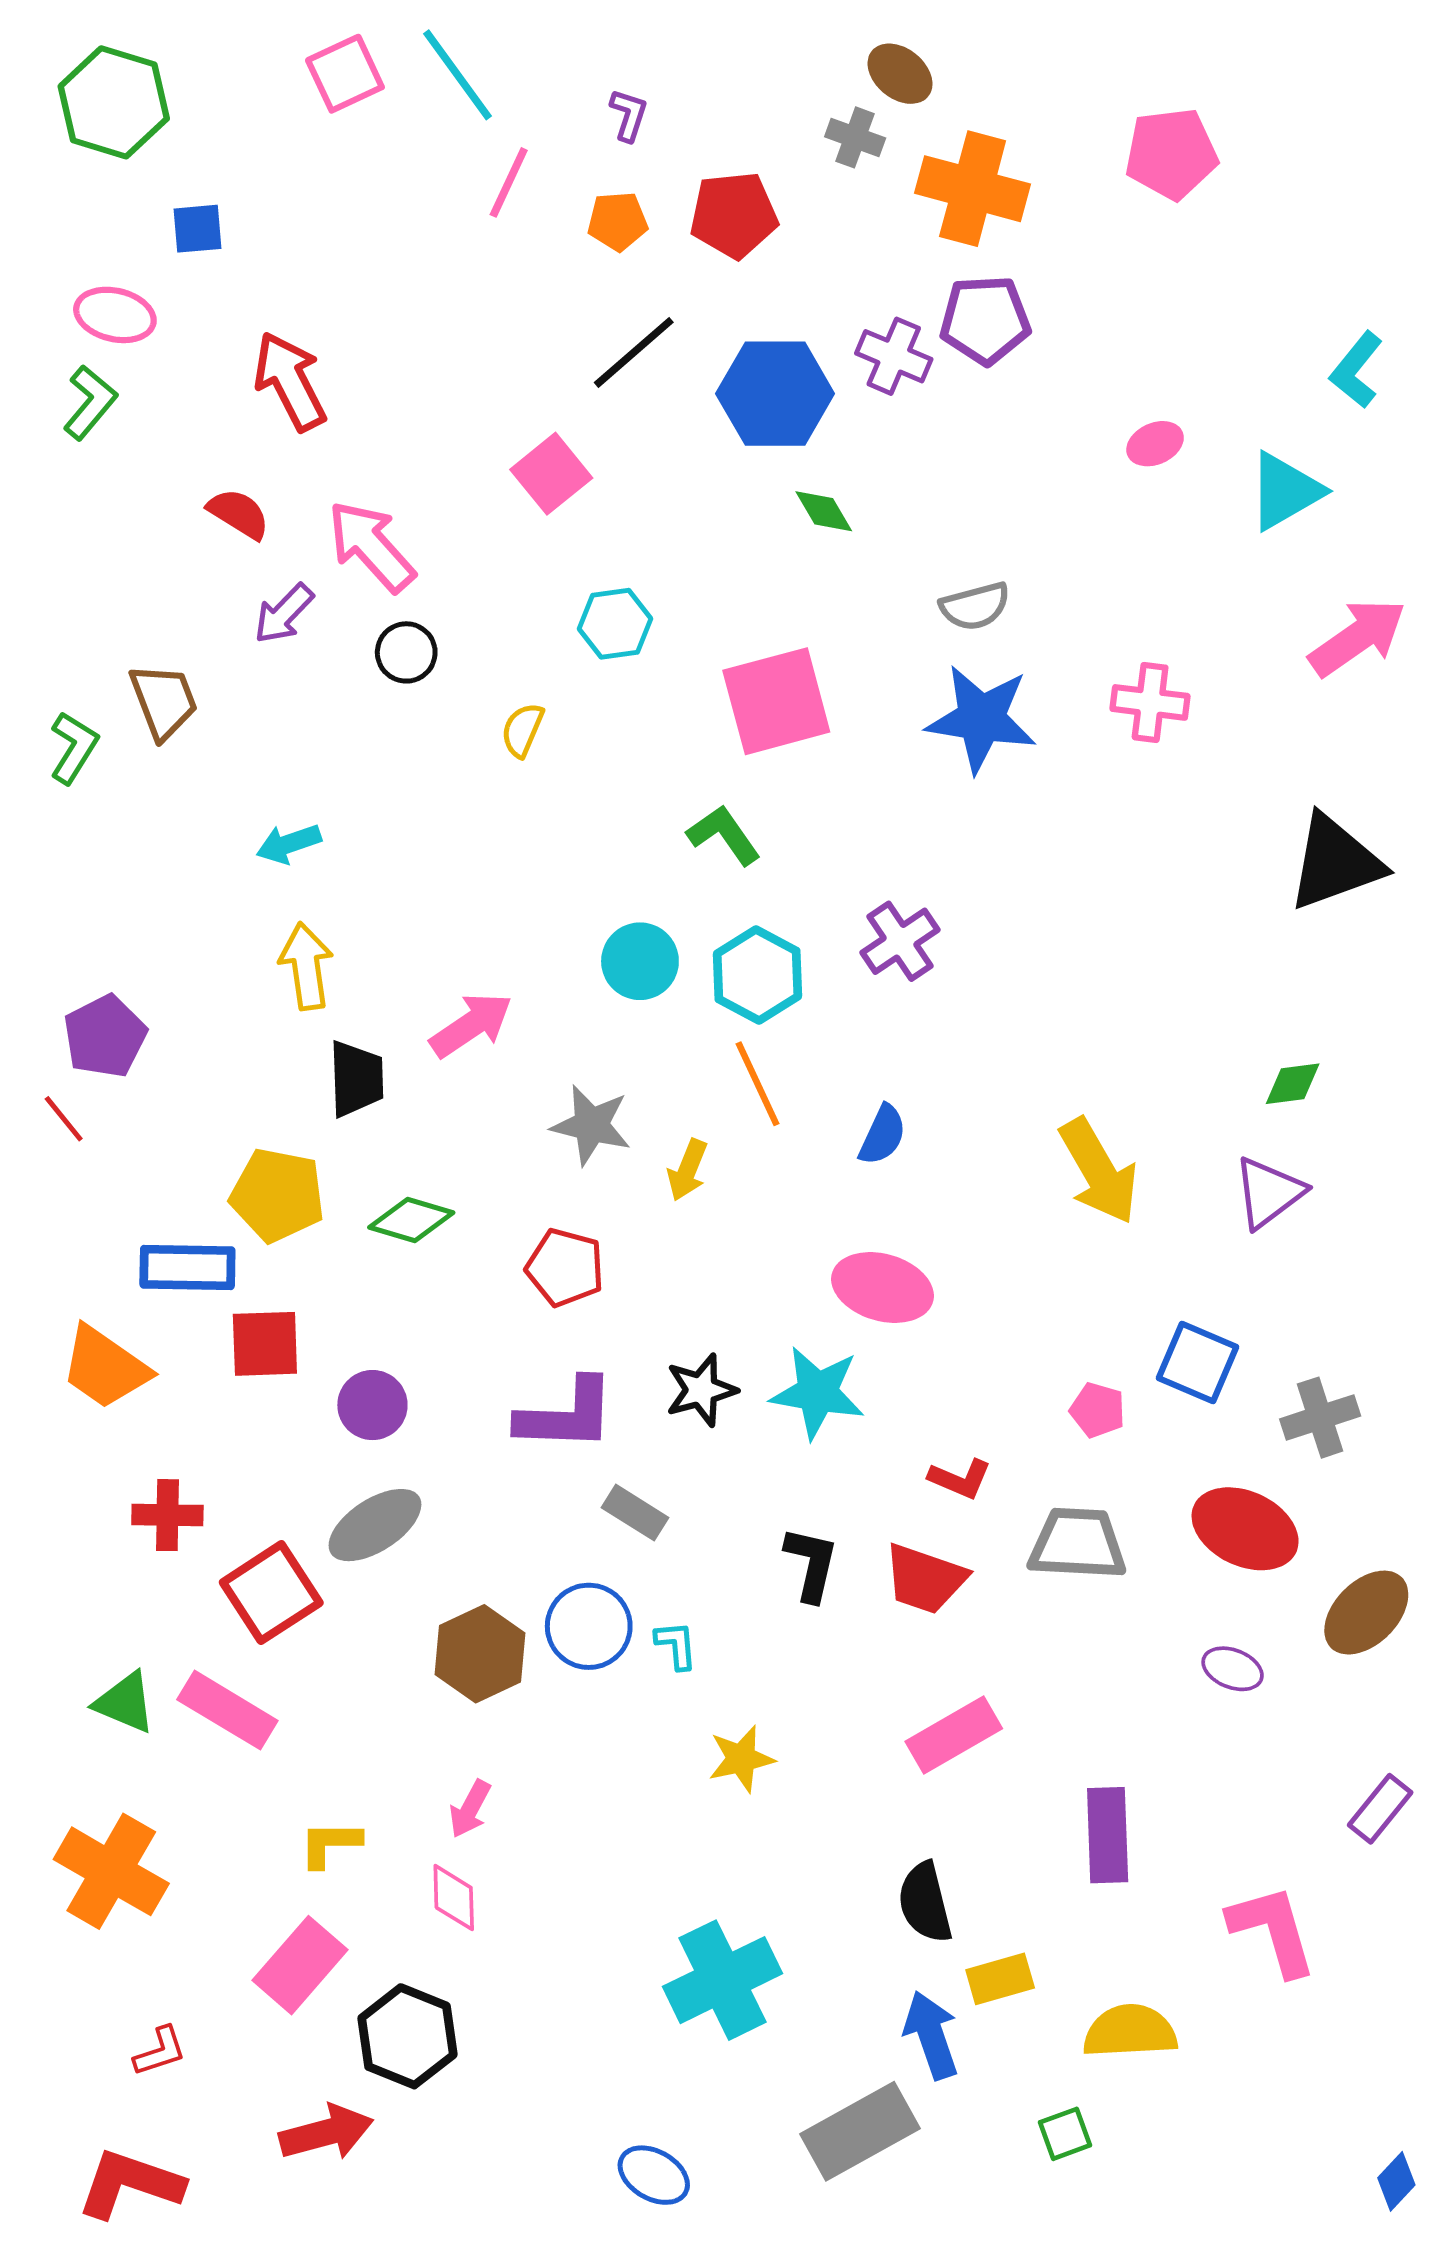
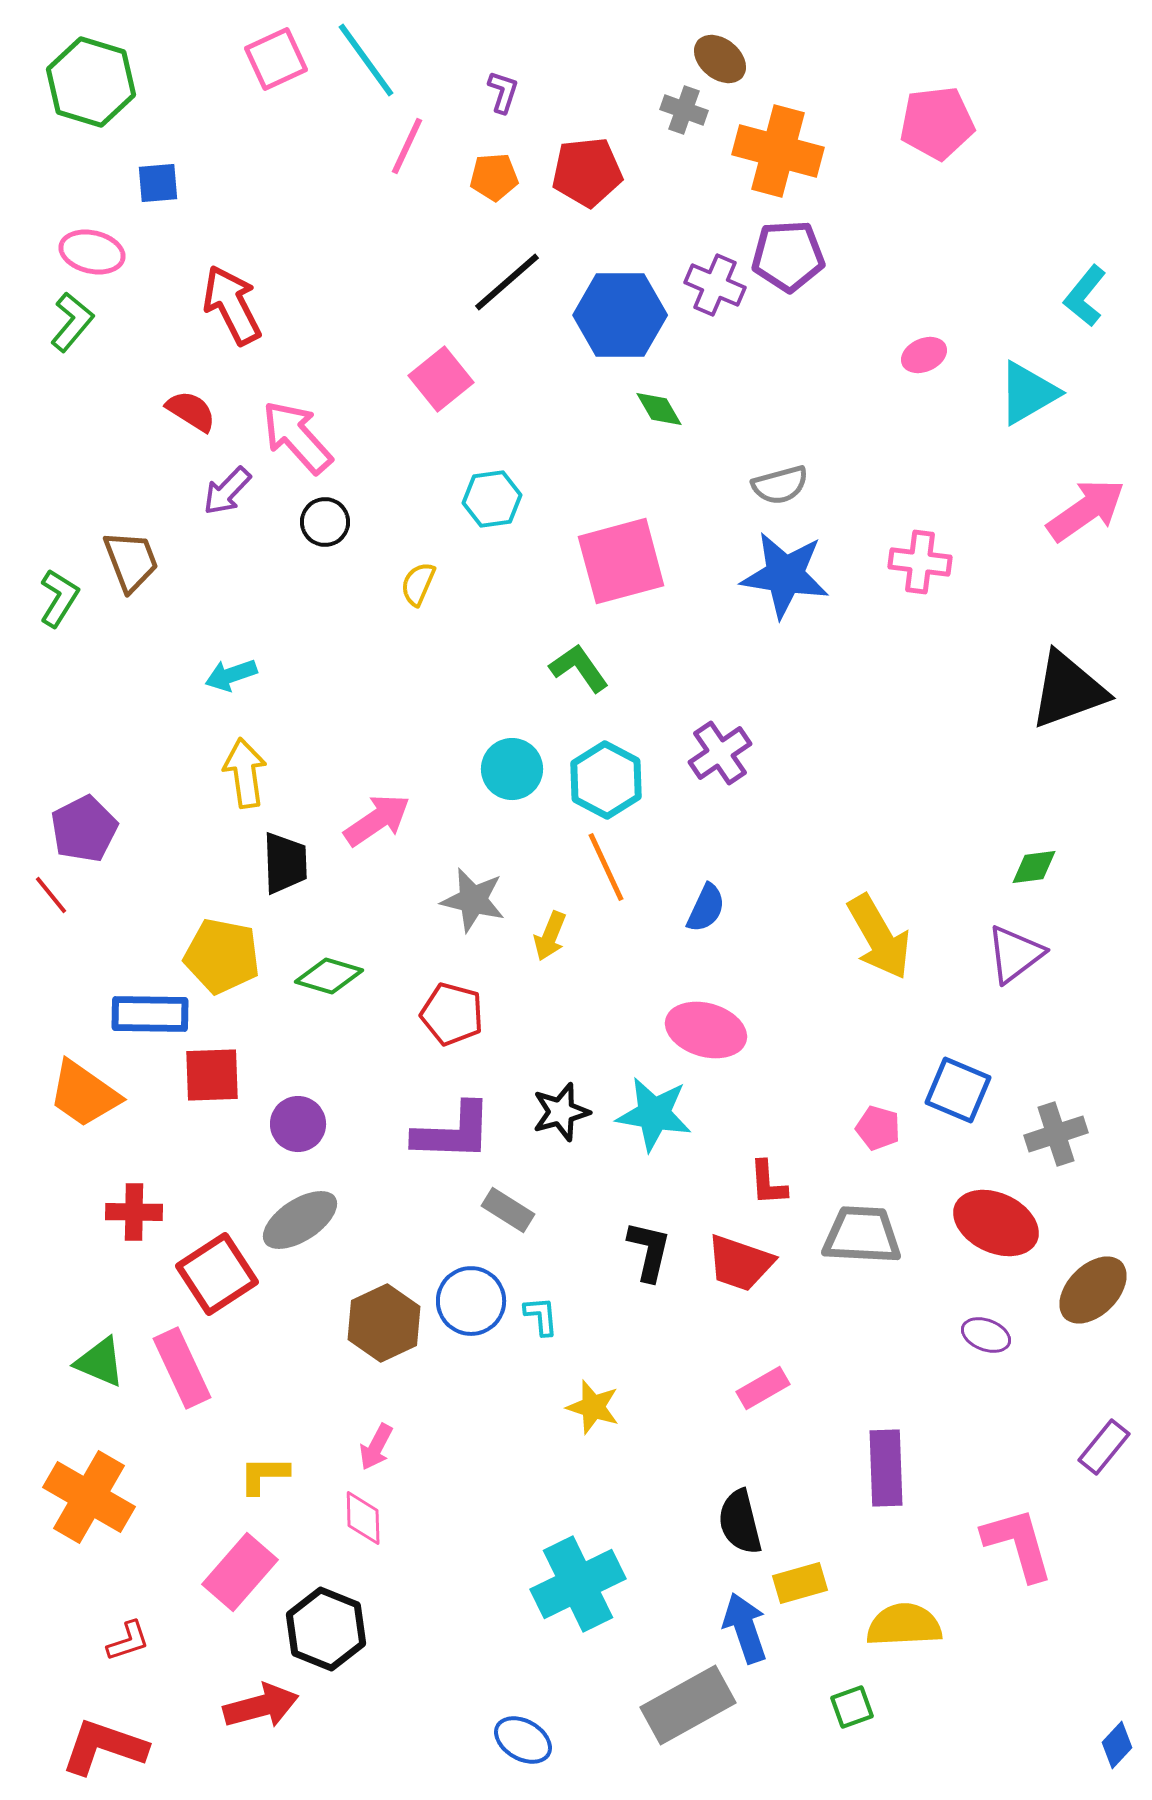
red L-shape: (960, 1479) -> (768, 1183), turned 63
pink rectangle: (227, 1710) -> (182, 1368), turned 34
pink rectangle: (954, 1735) -> (763, 1388), size x0.7
yellow star: (741, 1759) -> (593, 1407), turned 30

